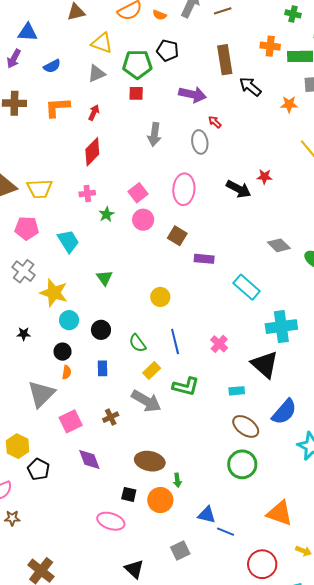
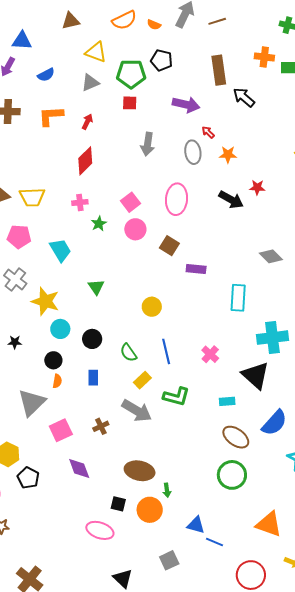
orange star: (289, 104) -> (228, 155), moved
cyan rectangle: (247, 287) -> (238, 298), turned 52

